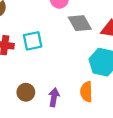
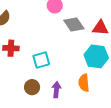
cyan square: (33, 41) -> (41, 60), moved

